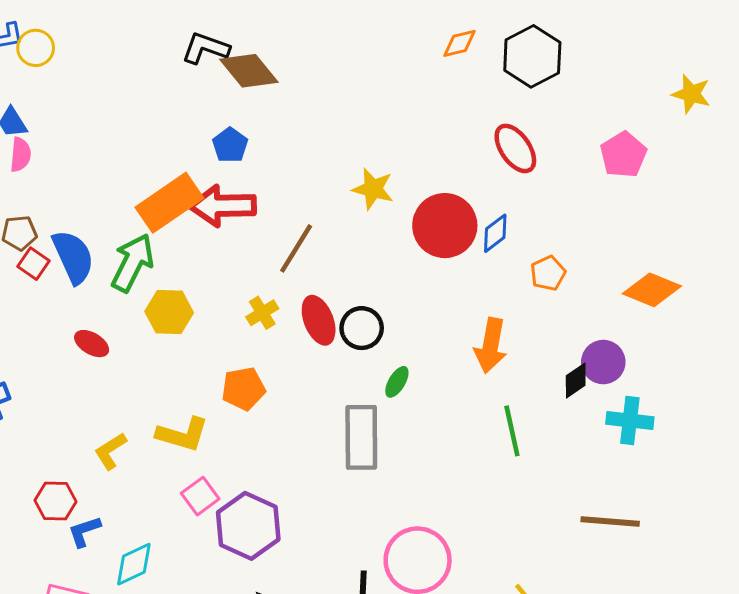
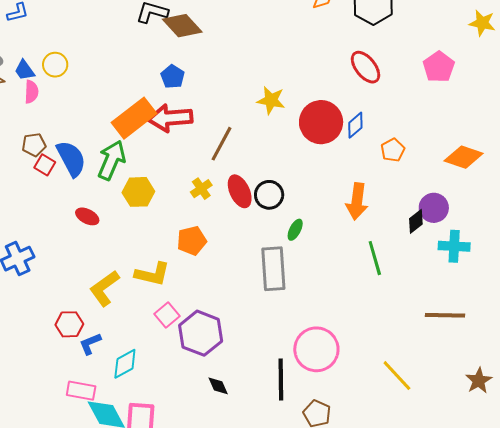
yellow circle: (36, 48) -> (55, 65), moved
yellow L-shape: (110, 451) -> (104, 288), size x1.4

